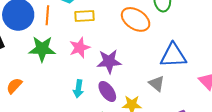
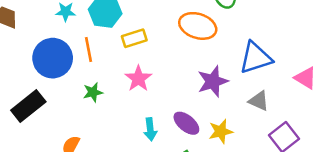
green star: (42, 49) -> (93, 92), size x0.6
purple star: (109, 61) -> (213, 81), moved
gray triangle: (157, 84) -> (259, 101), moved

